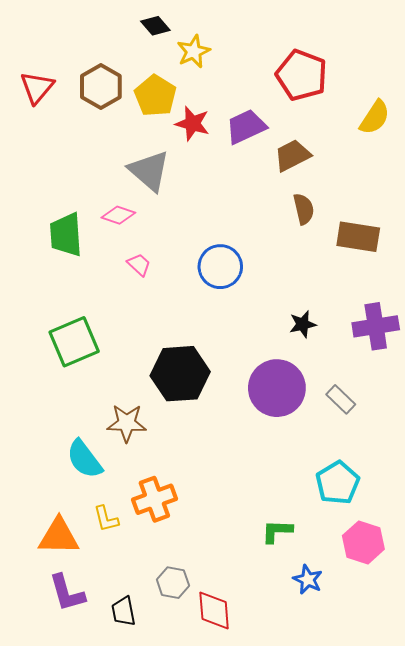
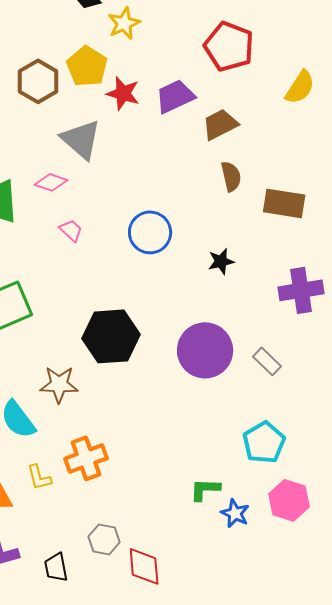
brown hexagon: (101, 86) -> (38, 81), moved
black star: (303, 324) -> (221, 261), moved
blue star: (308, 580) -> (235, 513), moved

